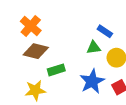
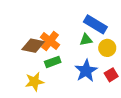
orange cross: (31, 26) -> (50, 41), moved
blue rectangle: (105, 31) -> (95, 24), size x1.6

